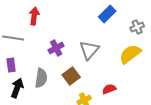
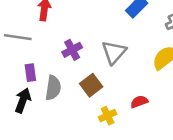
purple rectangle: (11, 65) -> (30, 73), moved

